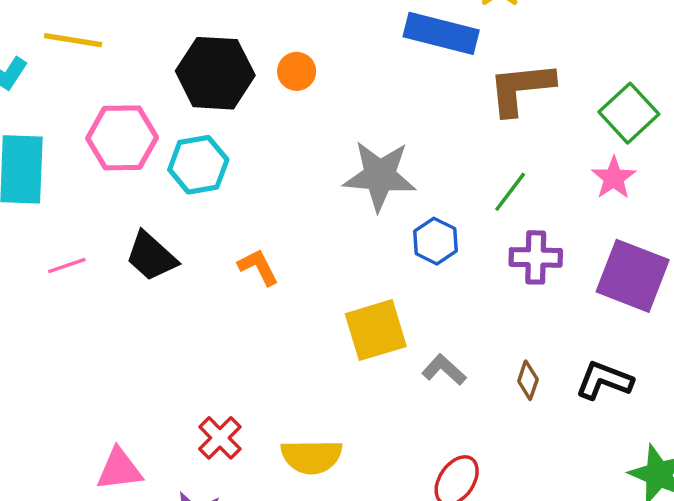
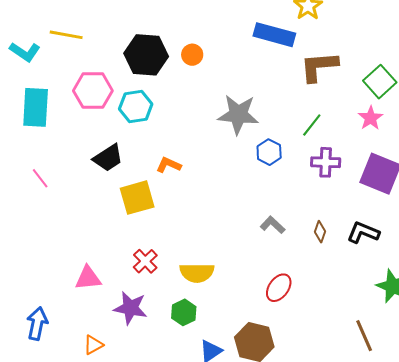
black trapezoid: (151, 256) -> (108, 158), turned -76
pink line: (67, 266) -> (40, 178), moved, turned 70
orange L-shape: (258, 267) -> (169, 165), turned -40
yellow square: (376, 330) -> (137, 198), moved

